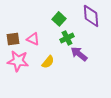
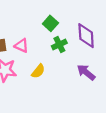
purple diamond: (91, 16) -> (86, 36), moved
purple arrow: (79, 54) -> (86, 72), moved

